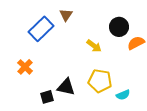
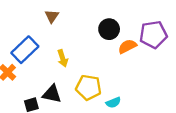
blue rectangle: (41, 29) -> (25, 50), moved
yellow arrow: (94, 46) -> (63, 58), moved, turned 35

